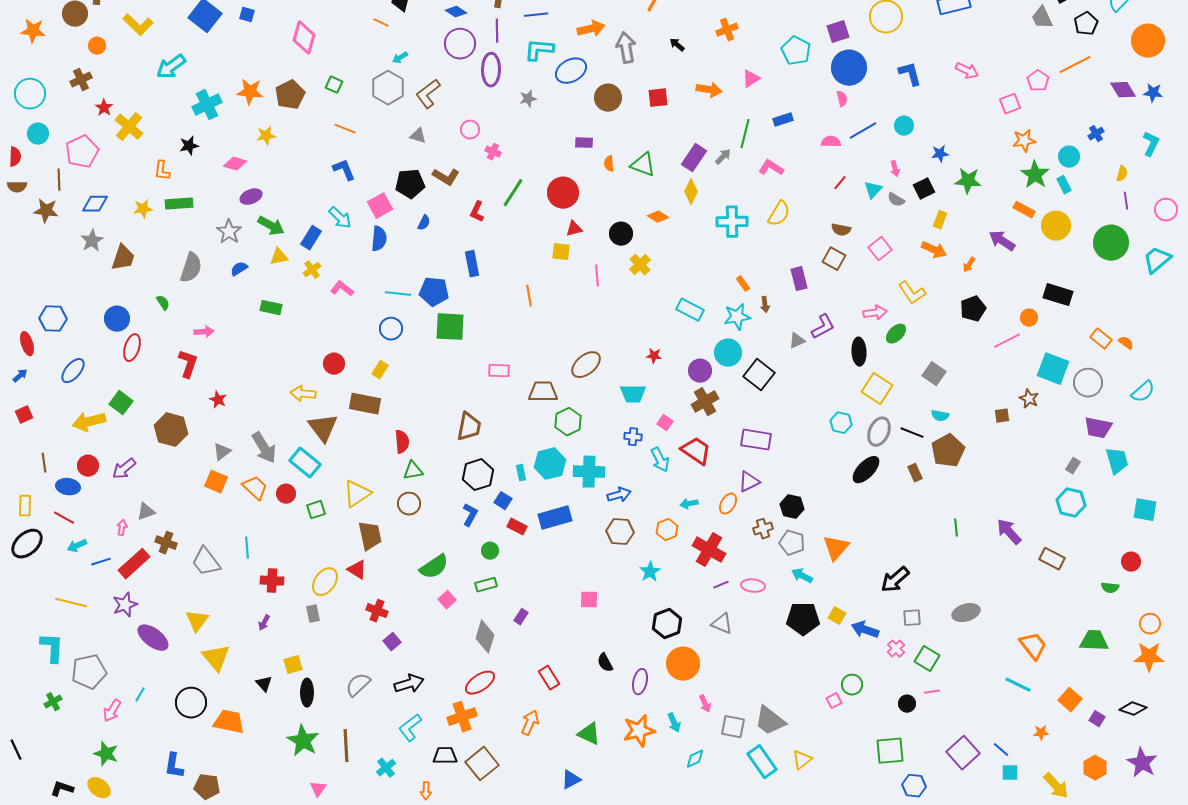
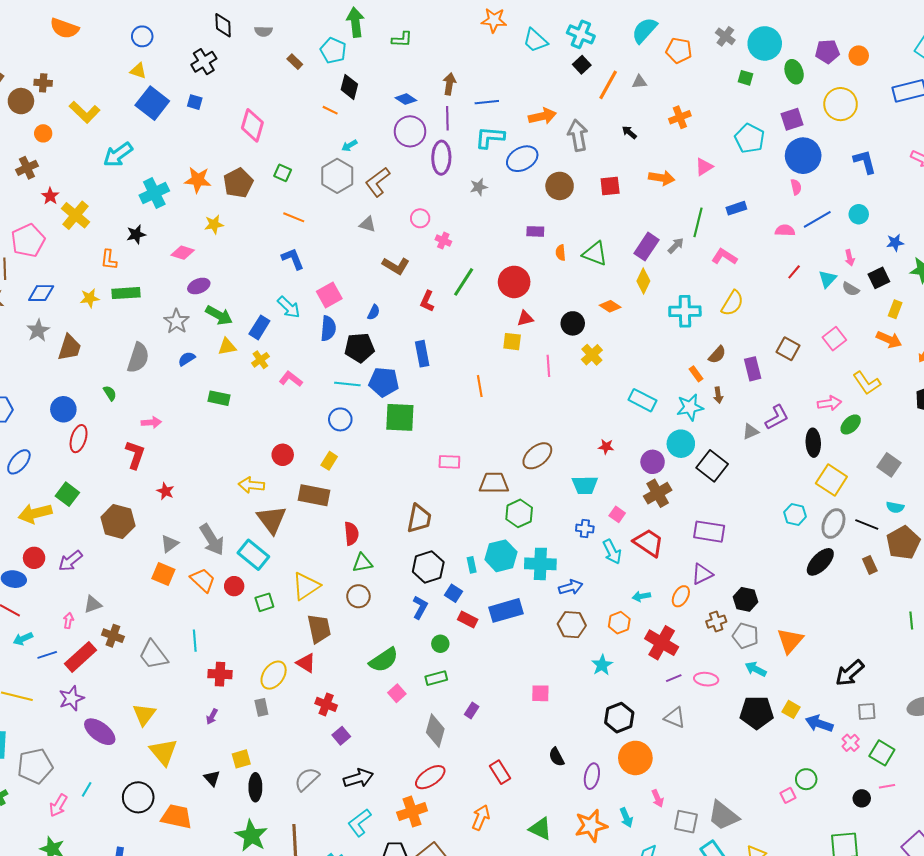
black pentagon: (410, 184) -> (359, 348), moved
brown semicircle: (841, 230) -> (717, 355), moved, turned -60

